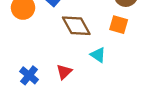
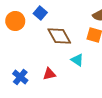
red triangle: (64, 72) -> (49, 74), turned 32

